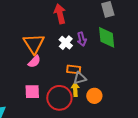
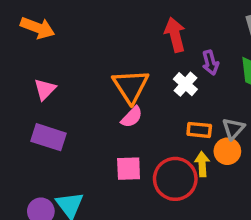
purple arrow: (82, 39) -> (210, 63), moved
gray triangle: (80, 78) -> (233, 129), moved, turned -32
orange circle: (94, 96) -> (227, 151), moved

